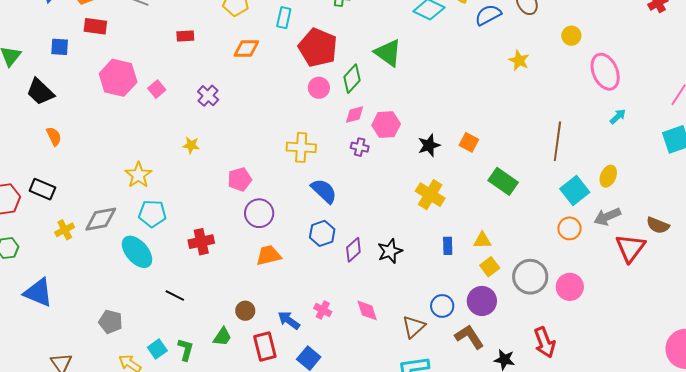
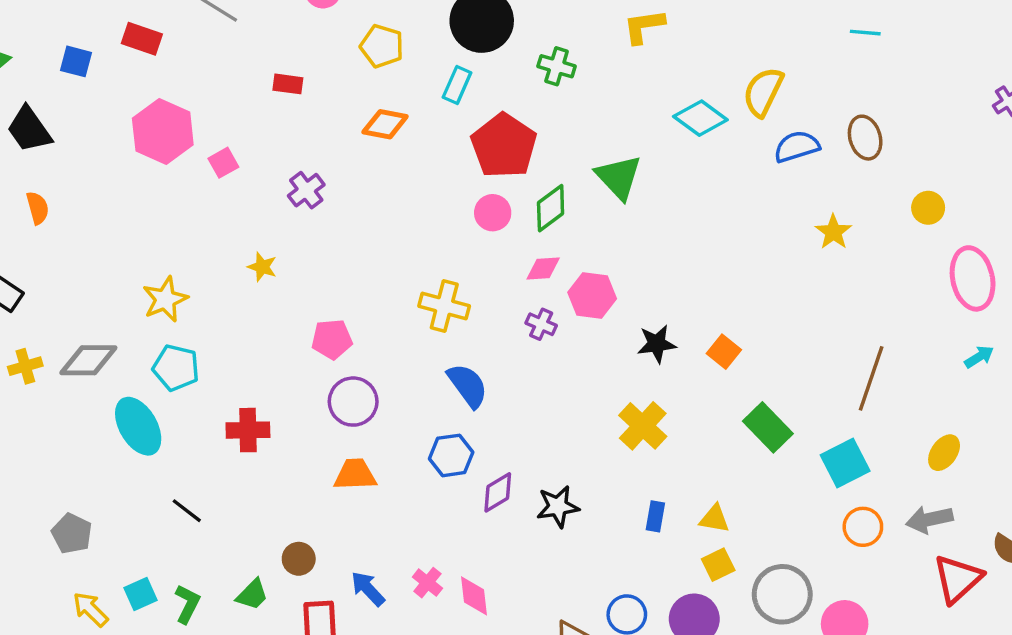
cyan square: (575, 190) -> (845, 463), moved
pink diamond: (367, 310) -> (474, 596), moved

